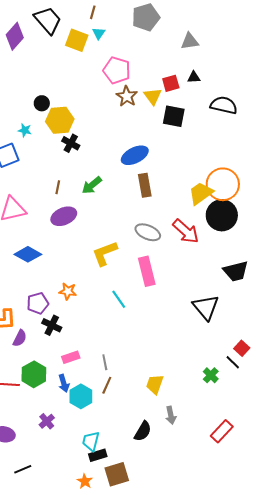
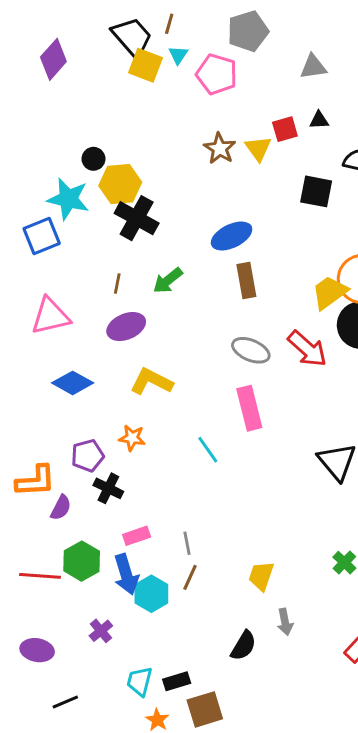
black trapezoid: (48, 20) -> (132, 37), moved
pink pentagon: (117, 70) -> (217, 74), moved
black square: (174, 116) -> (316, 191), moved
cyan star: (25, 130) -> (68, 199), size x2.0
black cross: (71, 143) -> (137, 218), size x1.6
yellow L-shape: (105, 253) -> (151, 381), moved, turned 48
blue arrow: (64, 383) -> (126, 574), size x1.5
cyan trapezoid: (91, 441) -> (140, 681), moved

